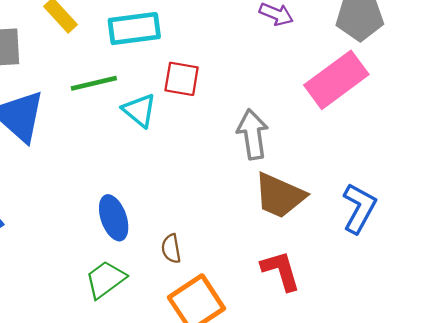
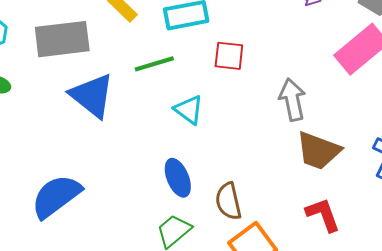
cyan triangle: (139, 110) -> (189, 110), moved
brown semicircle: (171, 249) -> (228, 201), size x1.5

